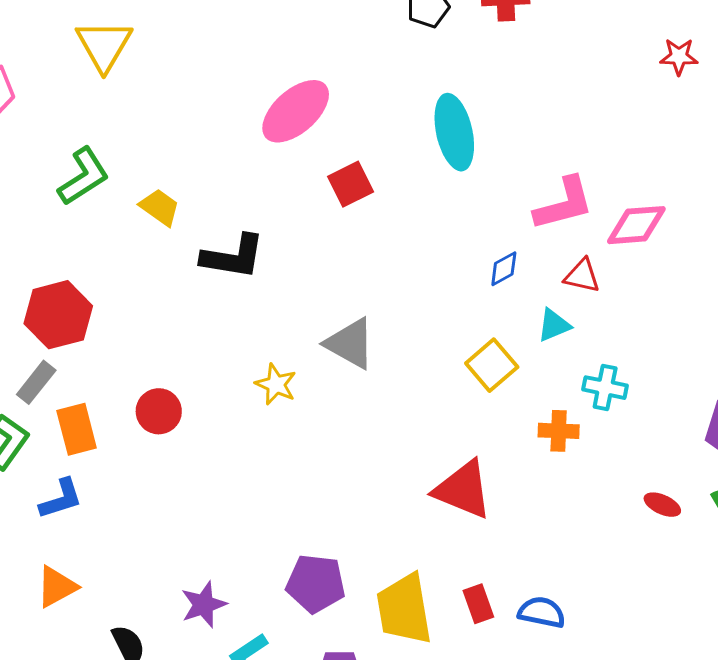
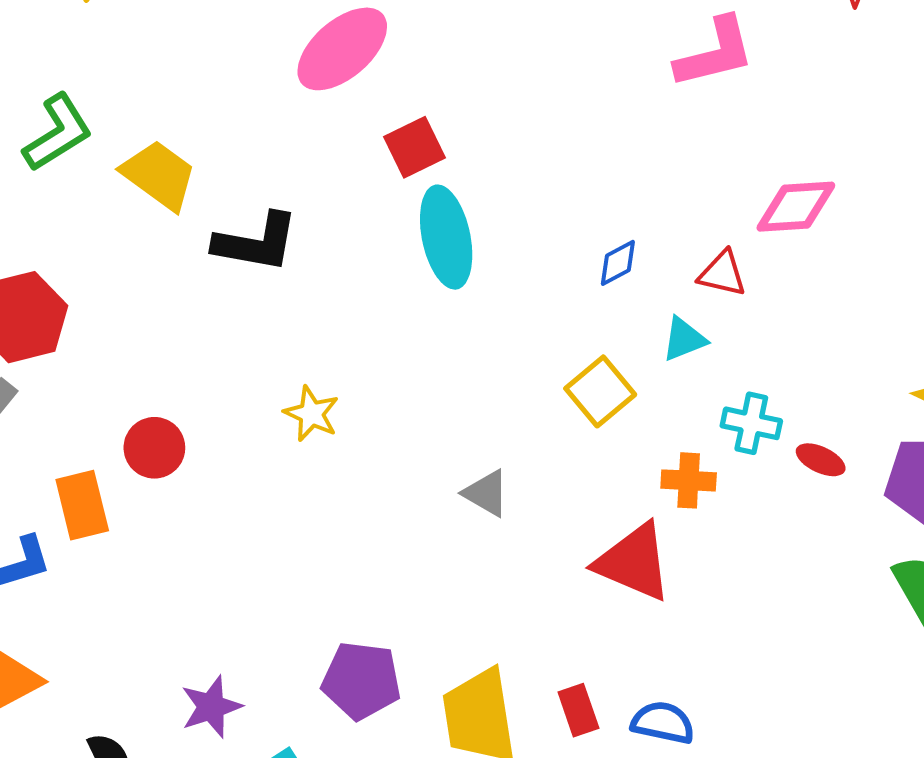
cyan ellipse: (454, 132) -> (446, 237), moved
pink L-shape: (564, 204) -> (715, 53), moved
yellow trapezoid: (160, 207) -> (159, 175), size x1.4
gray triangle: (350, 343) -> (486, 493), moved, size x0.7
orange rectangle: (77, 429) -> (82, 505), moved
red triangle: (463, 490) -> (634, 562), moved
red ellipse: (662, 505) -> (821, 460), moved

